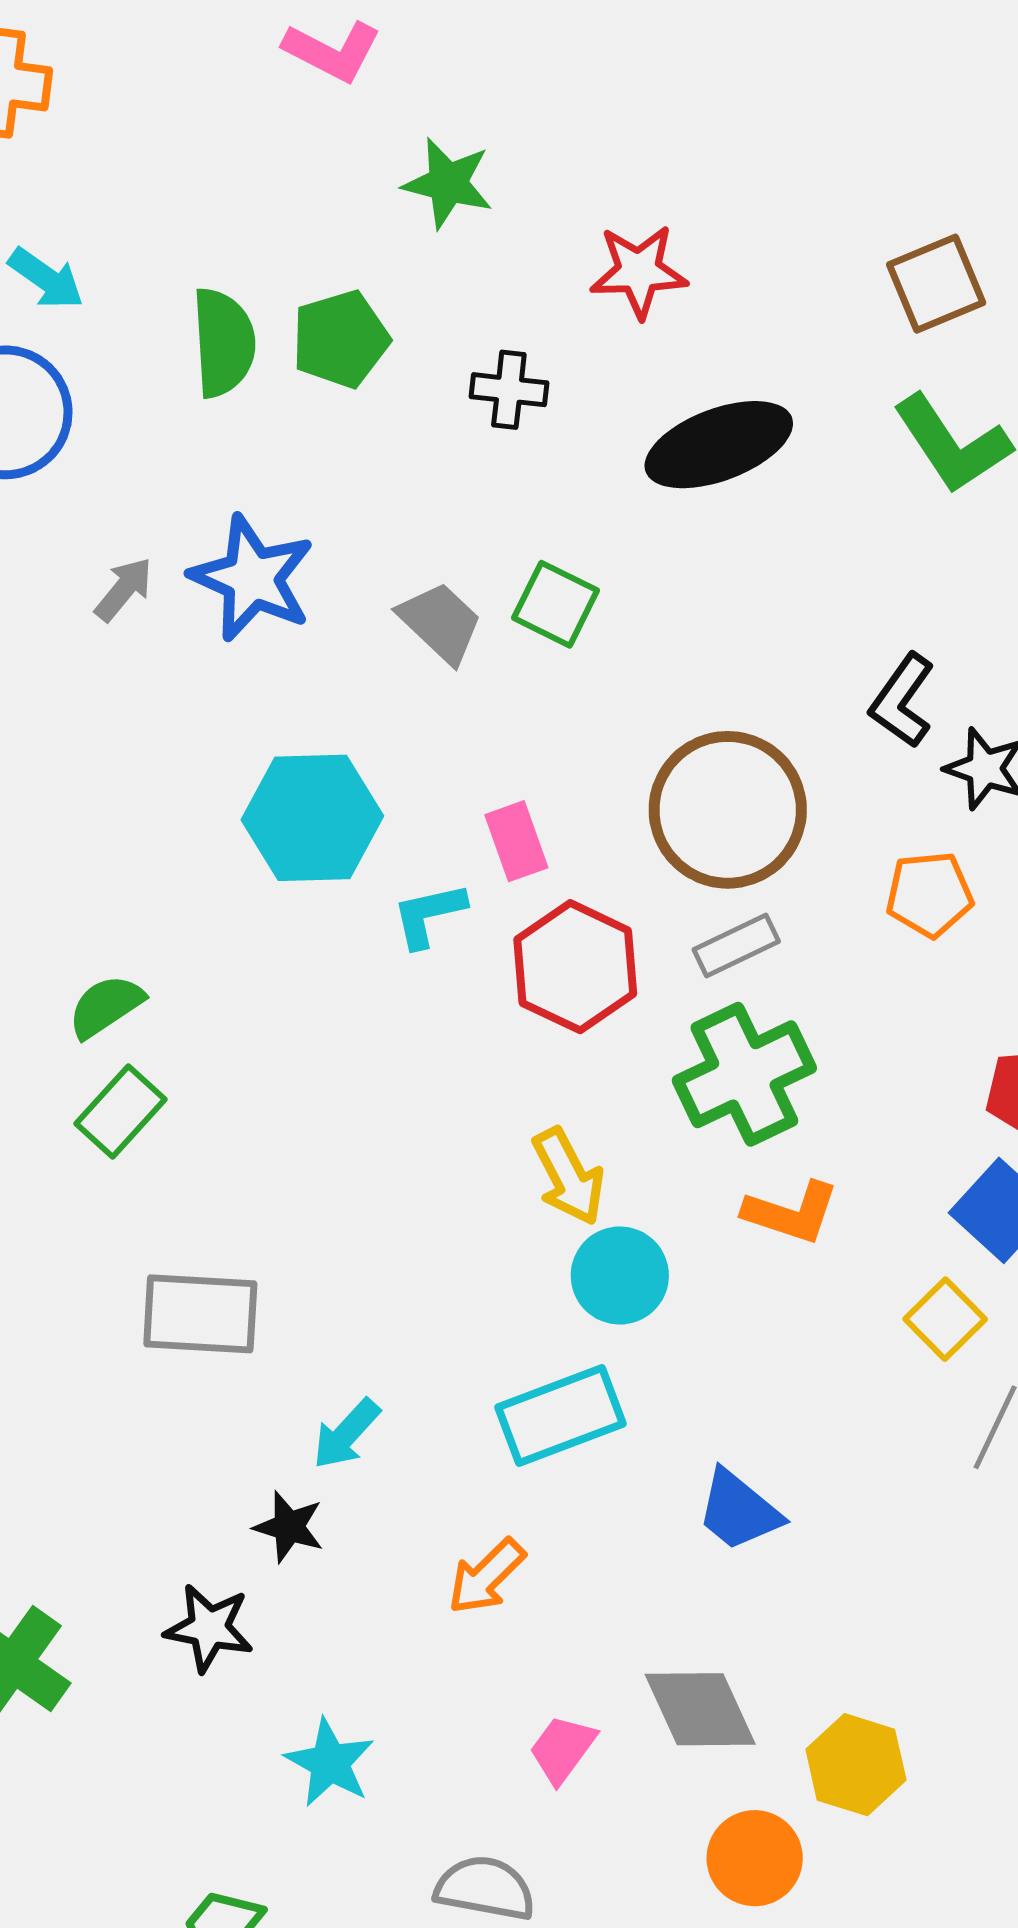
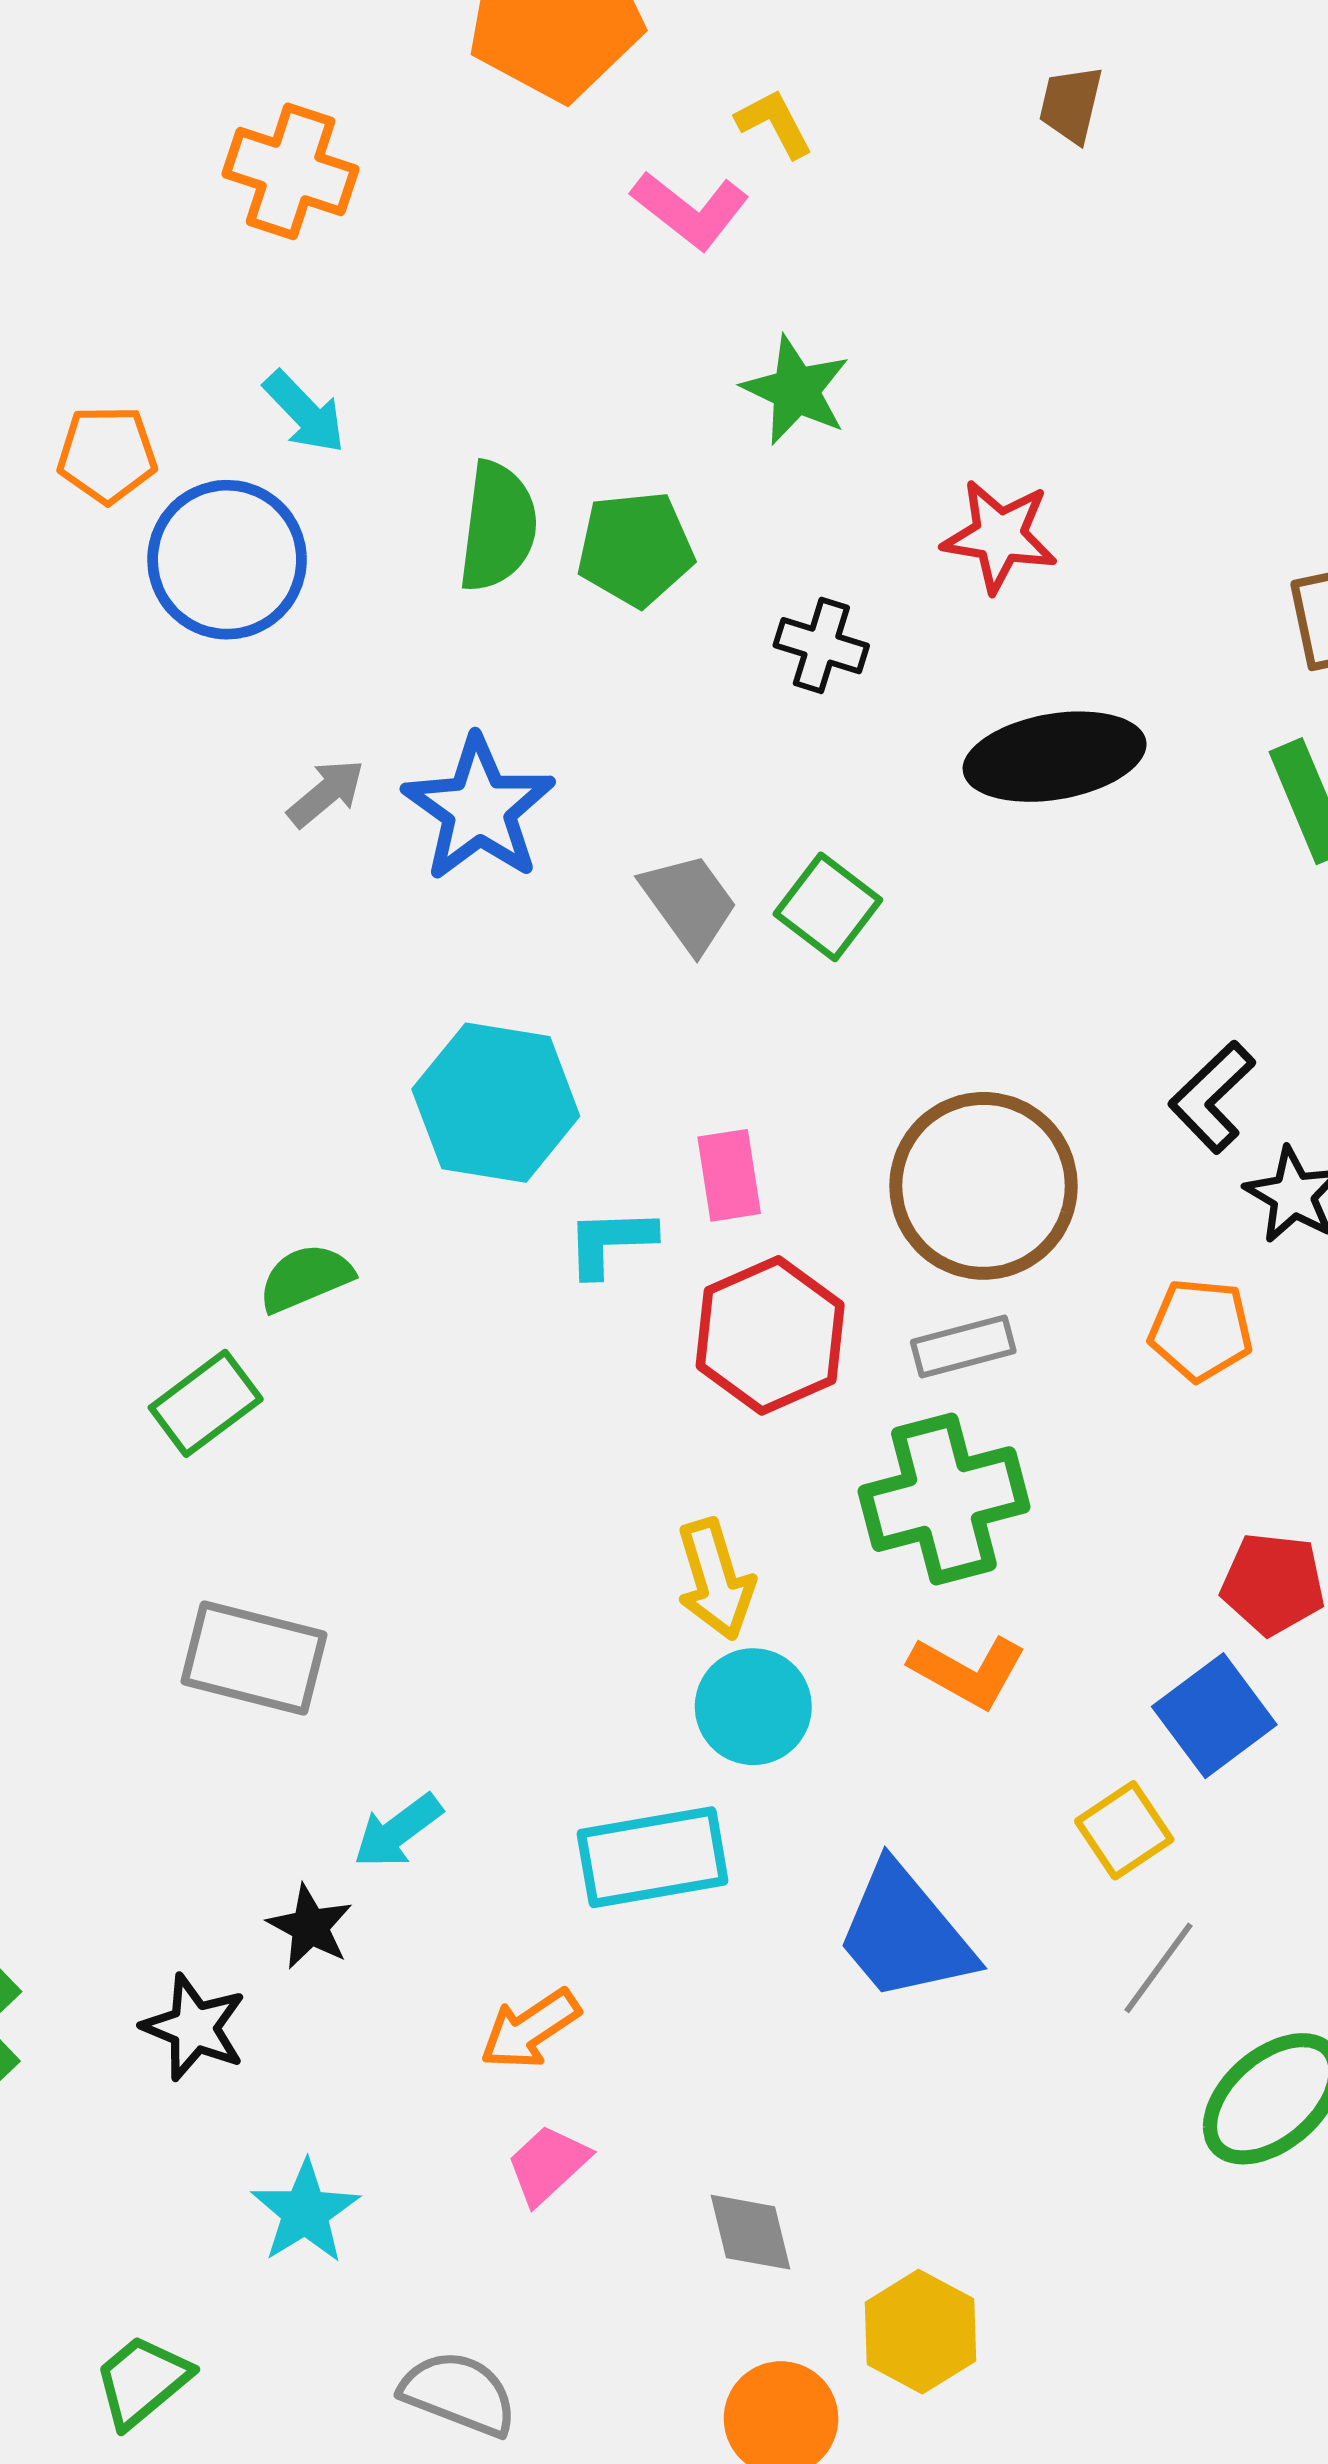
green semicircle: (106, 1006) -> (306, 1278), moved
blue trapezoid: (739, 1510) -> (905, 1933), moved, size x1.4
gray diamond: (700, 1709) -> (751, 2232), size x0.7
pink trapezoid: (562, 1749) -> (548, 2165), moved

